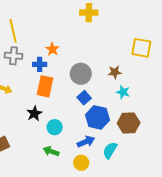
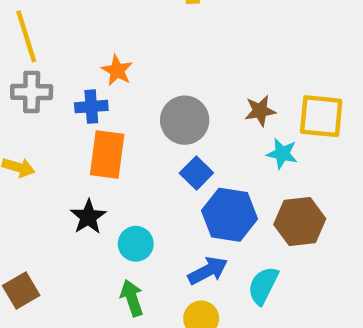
yellow square: (141, 48) -> (321, 116), moved
green arrow: (51, 151) -> (132, 298), turned 56

